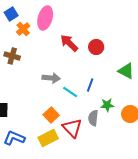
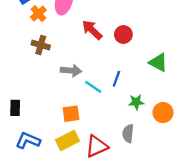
brown cross: (12, 56) -> (41, 45), moved
orange square: (51, 115) -> (71, 114), turned 35
gray semicircle: (93, 118) -> (128, 133), moved
red triangle: (72, 128) -> (97, 146), moved, turned 50

